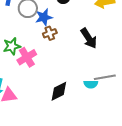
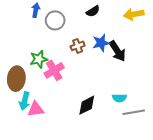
blue star: (44, 17) -> (101, 43), moved
gray line: (105, 77) -> (134, 112), moved

